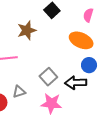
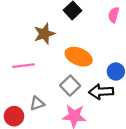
orange ellipse: (81, 40) -> (79, 57), moved

